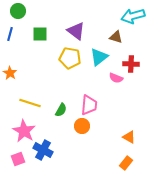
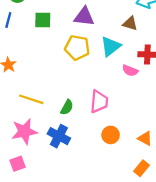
purple triangle: (76, 31) -> (84, 17), turned -30
orange circle: (82, 126) -> (111, 135), moved
pink star: (24, 131) -> (24, 131), turned 30
blue cross: (43, 150) -> (59, 136), moved

